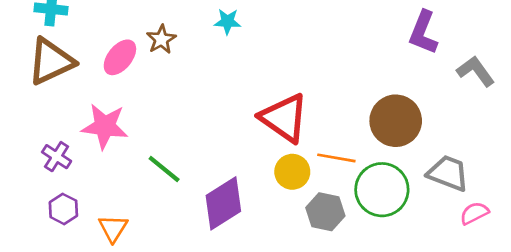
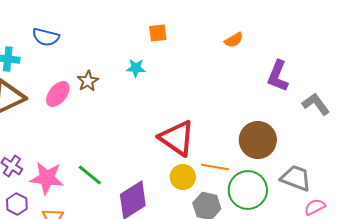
pink star: (105, 126) -> (47, 178), moved

